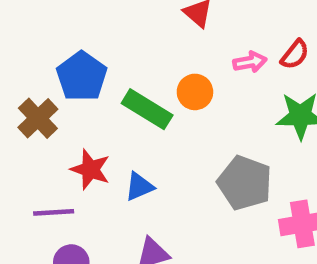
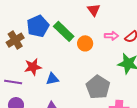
green rectangle: (147, 109) -> (64, 31), moved
red star: (90, 169) -> (33, 67), turned 30

